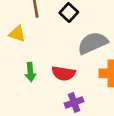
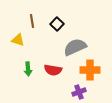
purple cross: (74, 102) -> (79, 92), moved

